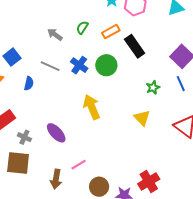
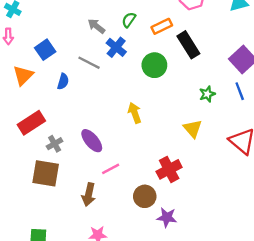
blue cross: (79, 65) -> (116, 47), moved
yellow arrow: (92, 107) -> (135, 113), size x0.7
gray cross: (24, 137) -> (55, 144), turned 32
pink line: (79, 165) -> (111, 169), moved
red cross: (149, 181) -> (169, 169), moved
brown circle: (99, 187) -> (145, 196), moved

